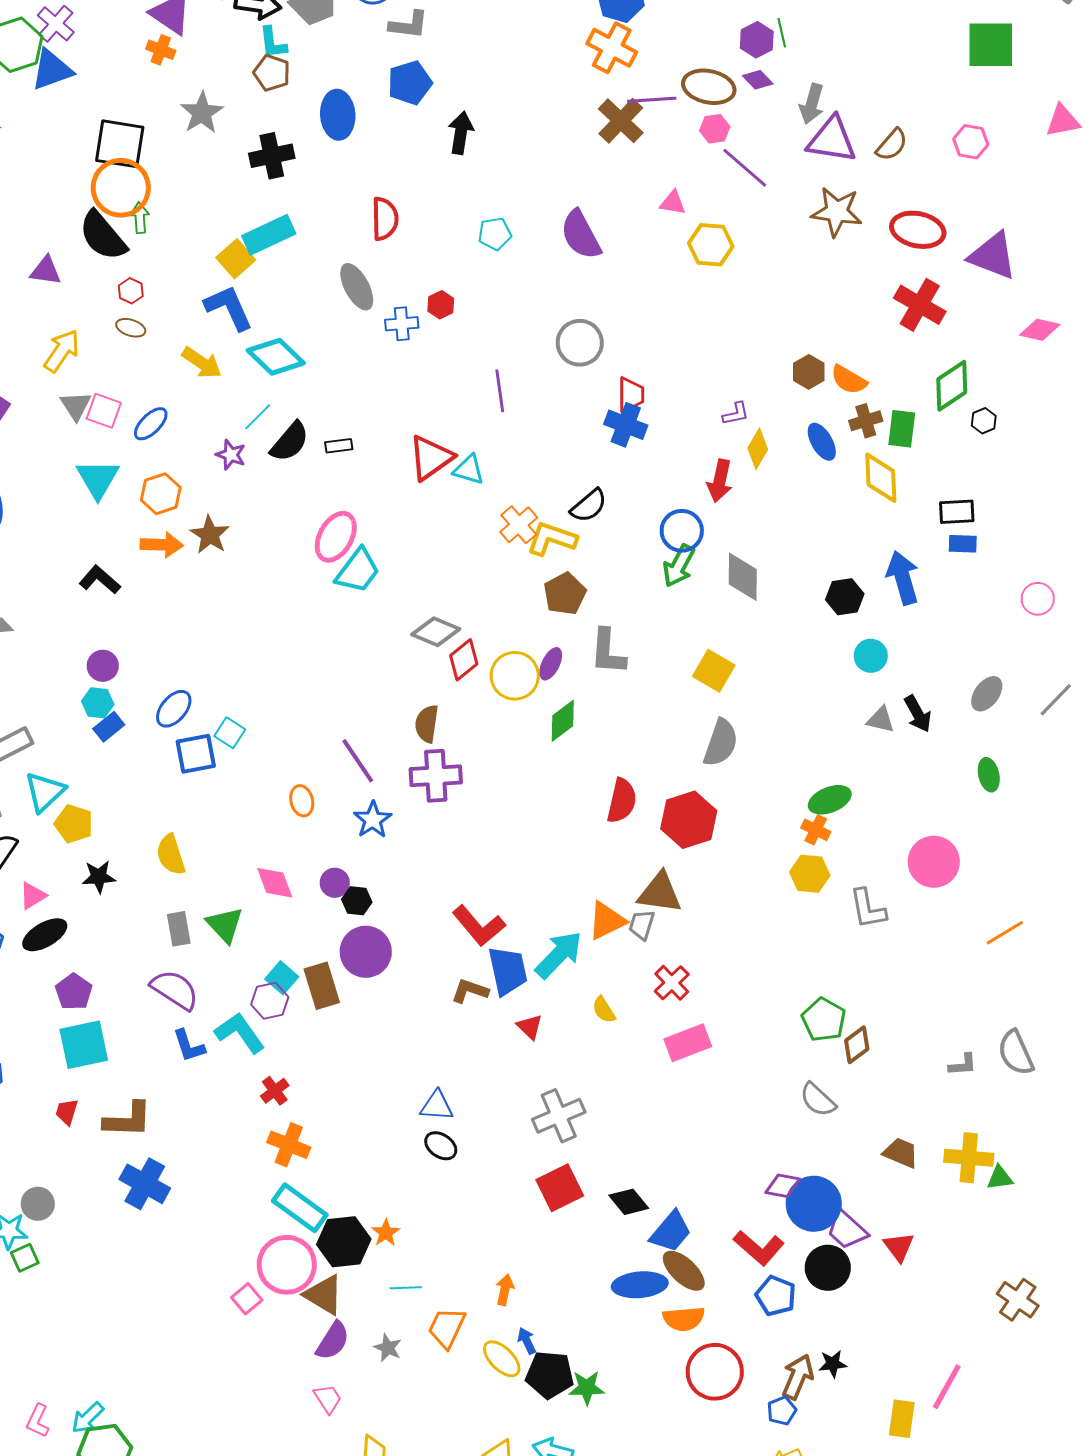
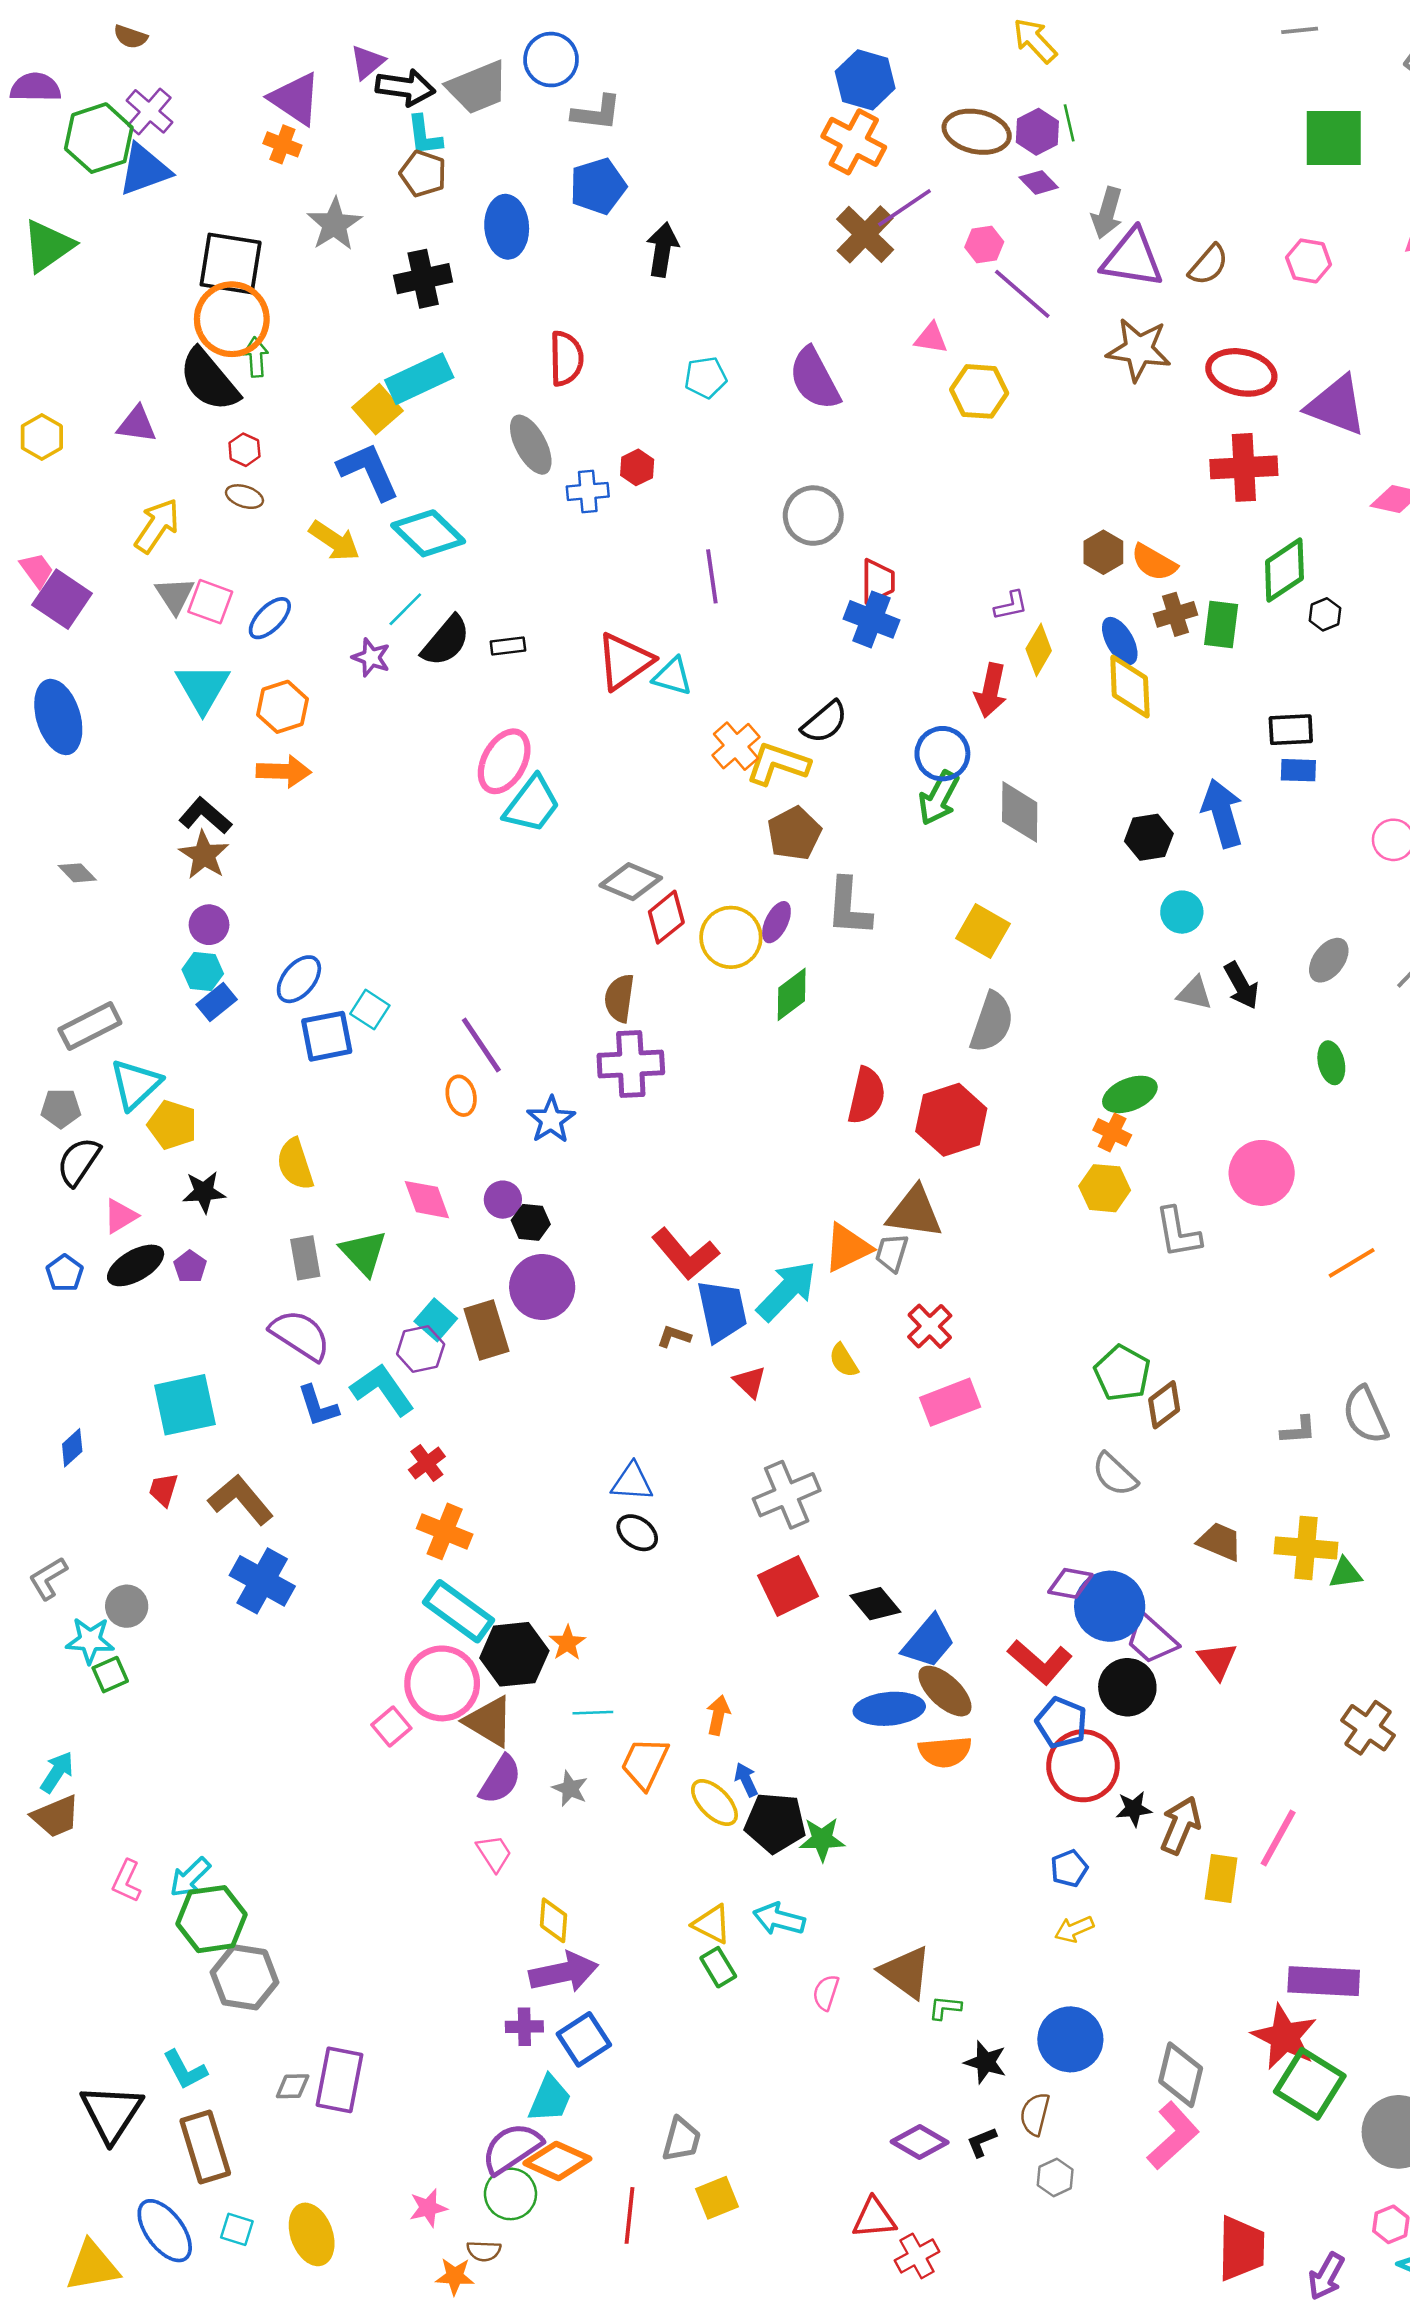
brown ellipse: (709, 87) -> (977, 132), moved
purple line: (652, 100) -> (904, 208), turned -30
red cross: (920, 305) -> (1244, 467), turned -33
yellow diamond: (881, 478) -> (1130, 687), moved
brown star: (210, 535) -> (204, 855), moved
purple line: (358, 761) -> (481, 1045), moved
brown L-shape: (470, 991) -> (674, 1336), size x0.7
purple pentagon: (74, 992) -> (190, 1267), moved, size x0.7
brown L-shape: (128, 1120) -> (241, 1500), turned -132
red circle: (715, 1372) -> (1083, 1766), moved
brown arrow: (798, 1377) -> (1181, 1825), moved

